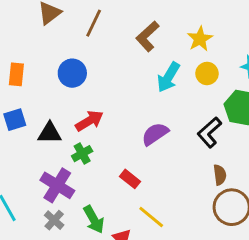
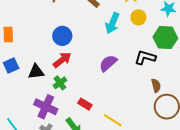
blue circle: (72, 73) -> (62, 36), moved
black L-shape: (209, 132) -> (145, 57), turned 65
red rectangle: (130, 179) -> (85, 104), moved

